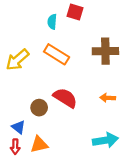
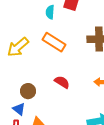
red semicircle: (65, 98) -> (62, 82), size x0.7
brown circle: (39, 108) -> (28, 91), moved

